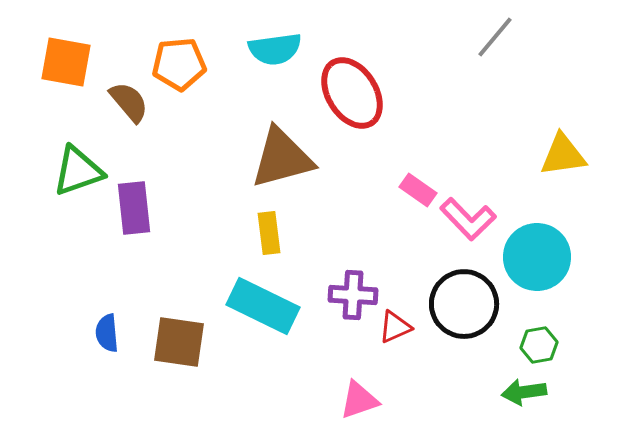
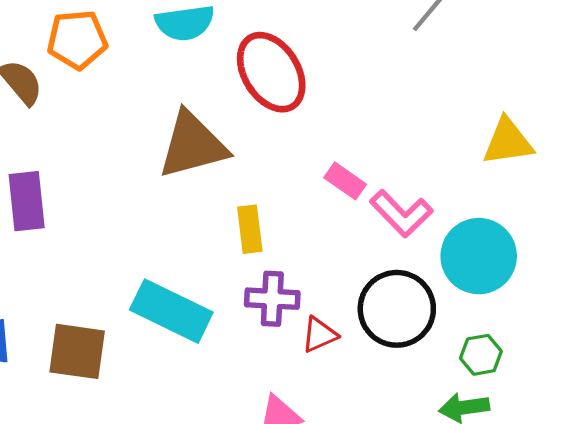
yellow rectangle: (269, 233) -> (250, 229), moved

